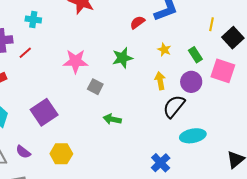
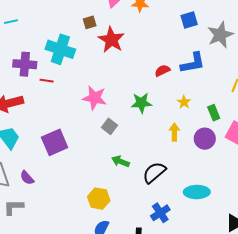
cyan cross: (33, 19) -> (60, 49), size x1.8
red line: (25, 53) -> (47, 81), turned 40
black semicircle: (174, 106) -> (154, 173), moved
yellow hexagon: (61, 154) -> (99, 199), moved

